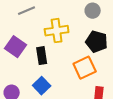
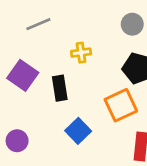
yellow cross: (57, 31) -> (81, 53), size x0.6
blue square: (42, 86) -> (78, 131), moved

